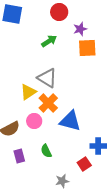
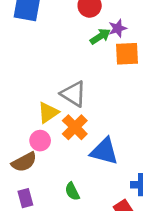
green arrow: (49, 41) -> (100, 36), moved
pink circle: (34, 121) -> (40, 141), moved
purple rectangle: (19, 156) -> (25, 198), moved

